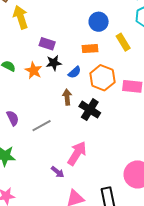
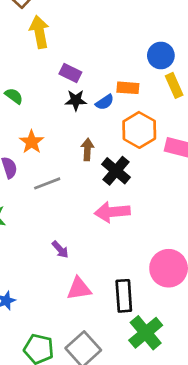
blue circle: (99, 22) -> (161, 55), moved
orange star: (34, 70) -> (32, 142), moved
blue semicircle: (75, 72) -> (105, 102), moved
pink arrow: (77, 153) -> (112, 212), moved, turned -135

